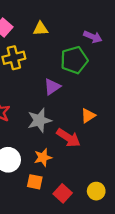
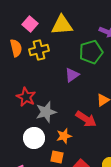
yellow triangle: (41, 29) -> (62, 25), size x1.6
gray star: (39, 120) -> (46, 112), moved

